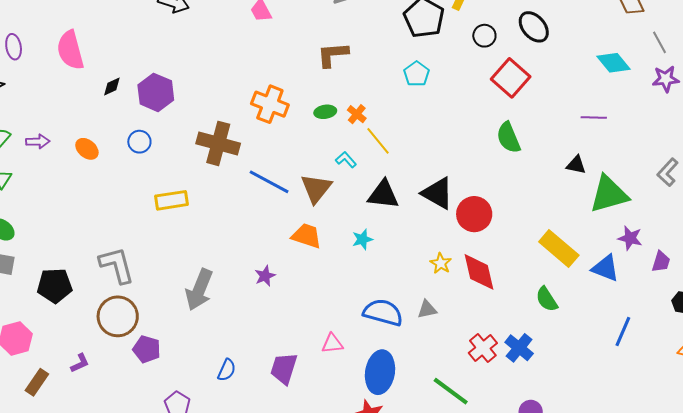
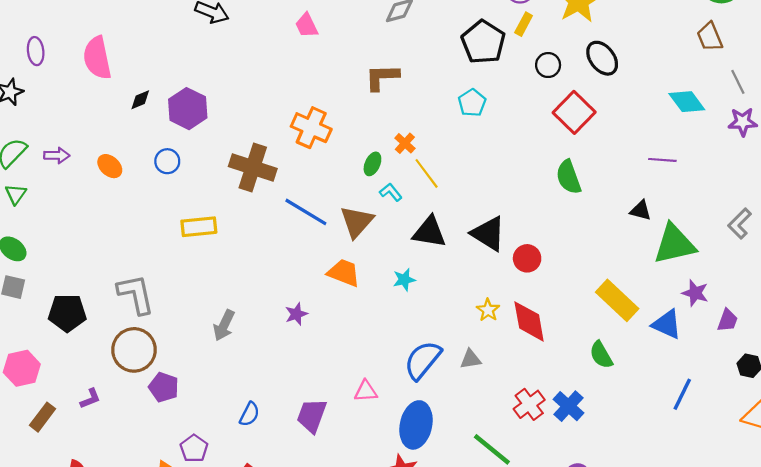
green ellipse: (325, 112) -> (372, 164), moved, turned -60
red circle: (474, 214) -> (527, 258), size x0.7
gray arrow: (199, 290) -> (224, 325), size x0.7
blue semicircle: (383, 312) -> (423, 360), turned -69

